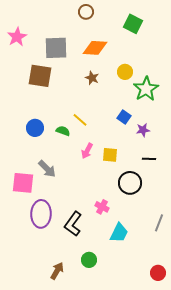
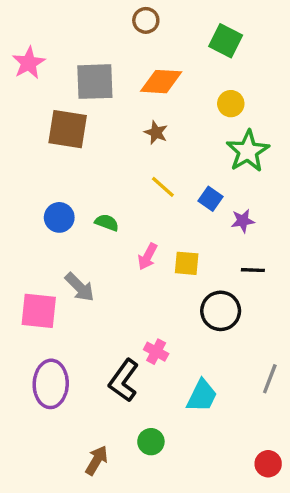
yellow circle: (125, 72) -> (231, 104), moved
yellow line: (80, 120) -> (163, 187), moved
pink cross: (102, 207) -> (156, 352), moved
purple ellipse: (41, 214) -> (51, 384), moved

